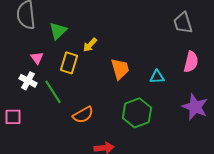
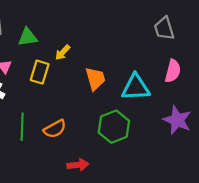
green triangle: (58, 31) -> (28, 37), turned 36
cyan triangle: (157, 77) -> (136, 87), size x1.8
green line: (53, 92) -> (22, 127), moved, turned 35

